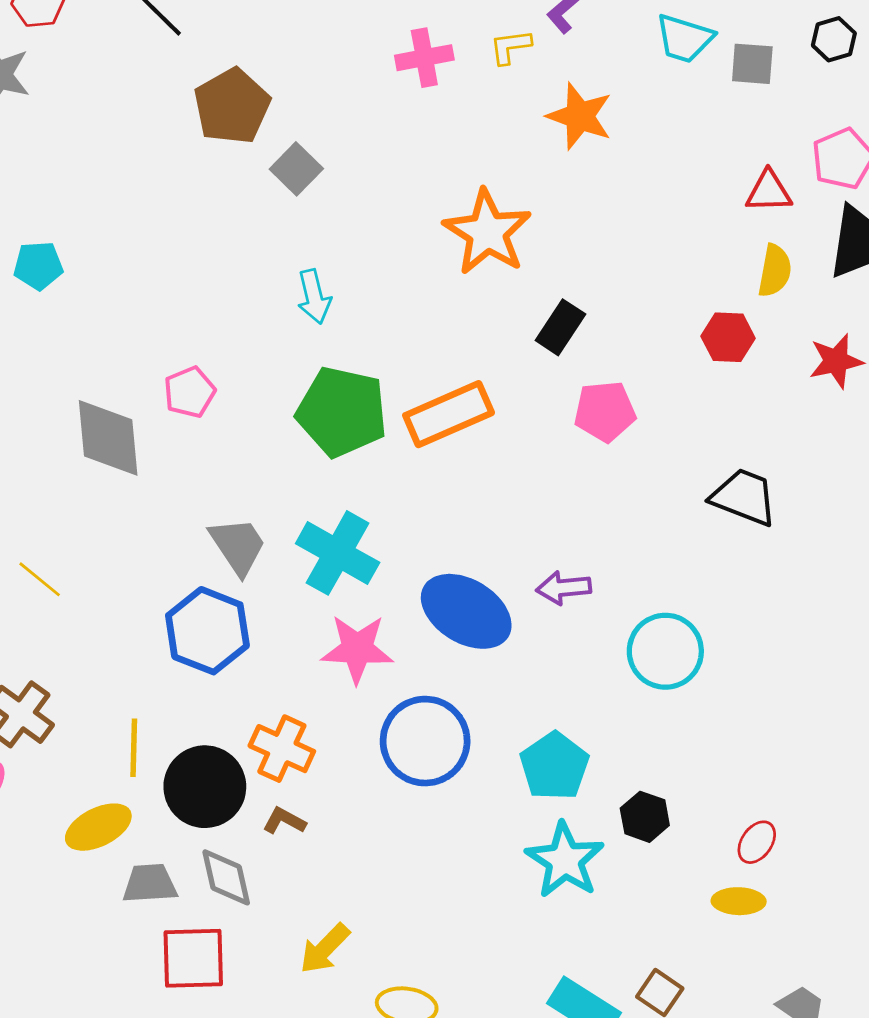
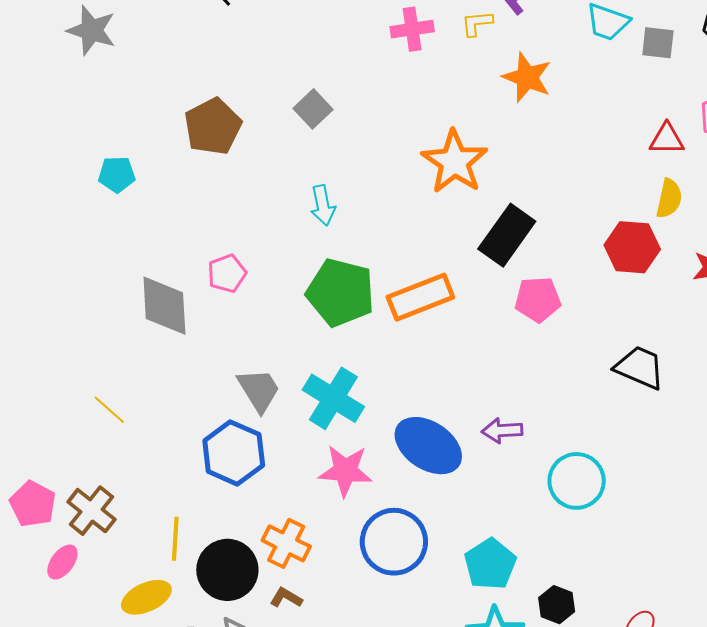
brown pentagon: (232, 106) -> (213, 126), moved
black rectangle: (560, 327) -> (507, 235), size x1.5
red hexagon: (728, 337) -> (632, 247), size x1.4

